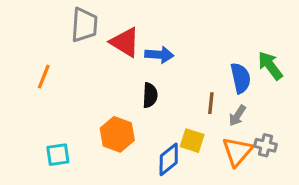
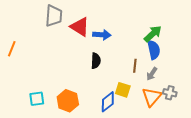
green arrow: (270, 66) -> (153, 34), moved, turned 84
orange line: (44, 77) -> (12, 49), moved
orange hexagon: (117, 134) -> (68, 101), moved

